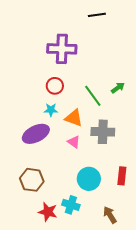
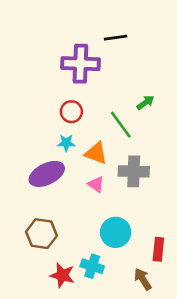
black line: (97, 15) -> (116, 38), moved
green arrow: (118, 88) -> (145, 103), moved
red rectangle: (122, 176) -> (158, 249), moved

